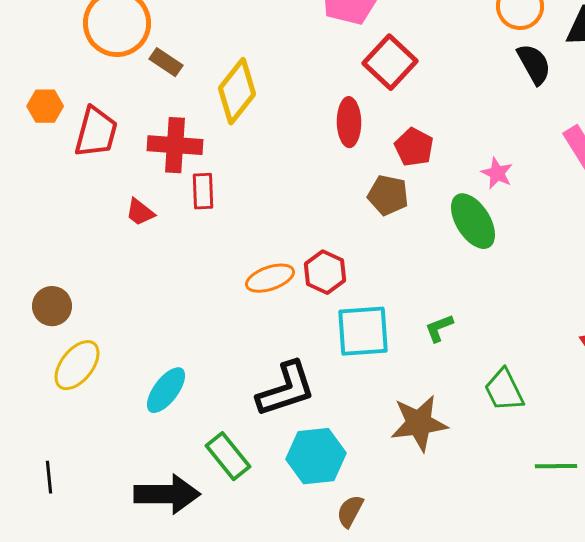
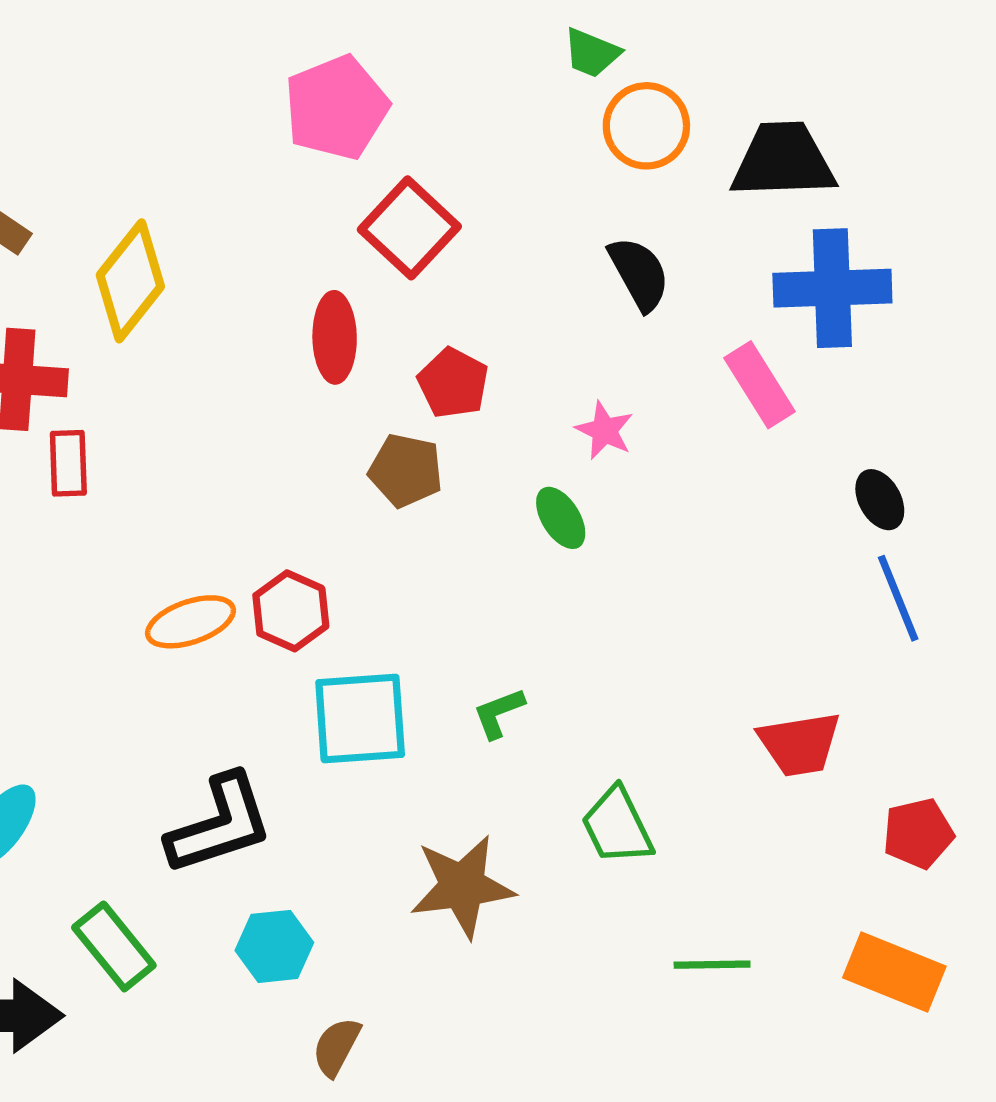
black semicircle: (534, 64) -> (639, 274), moved
green ellipse: (473, 221) -> (561, 518), size x0.6
cyan hexagon: (316, 456) -> (274, 946), size x0.7

